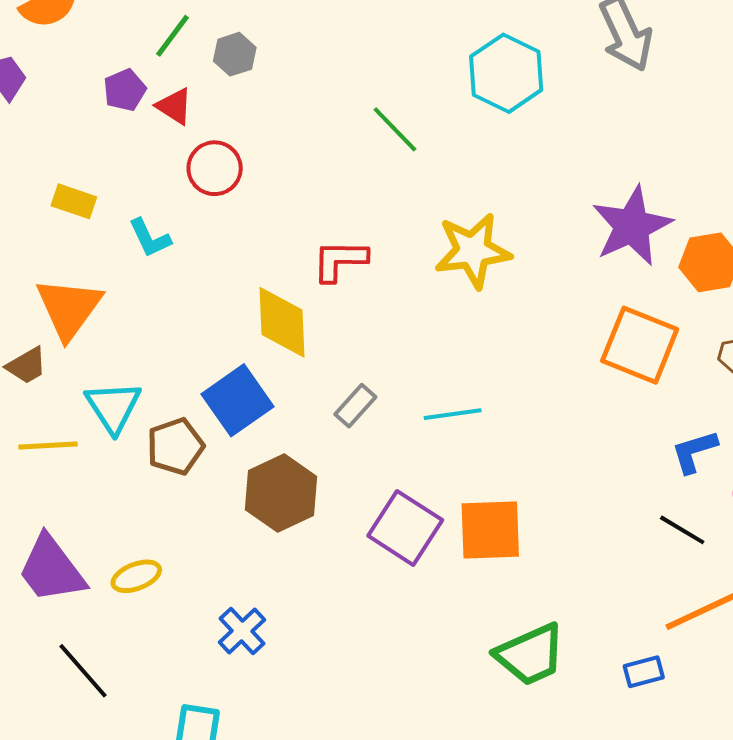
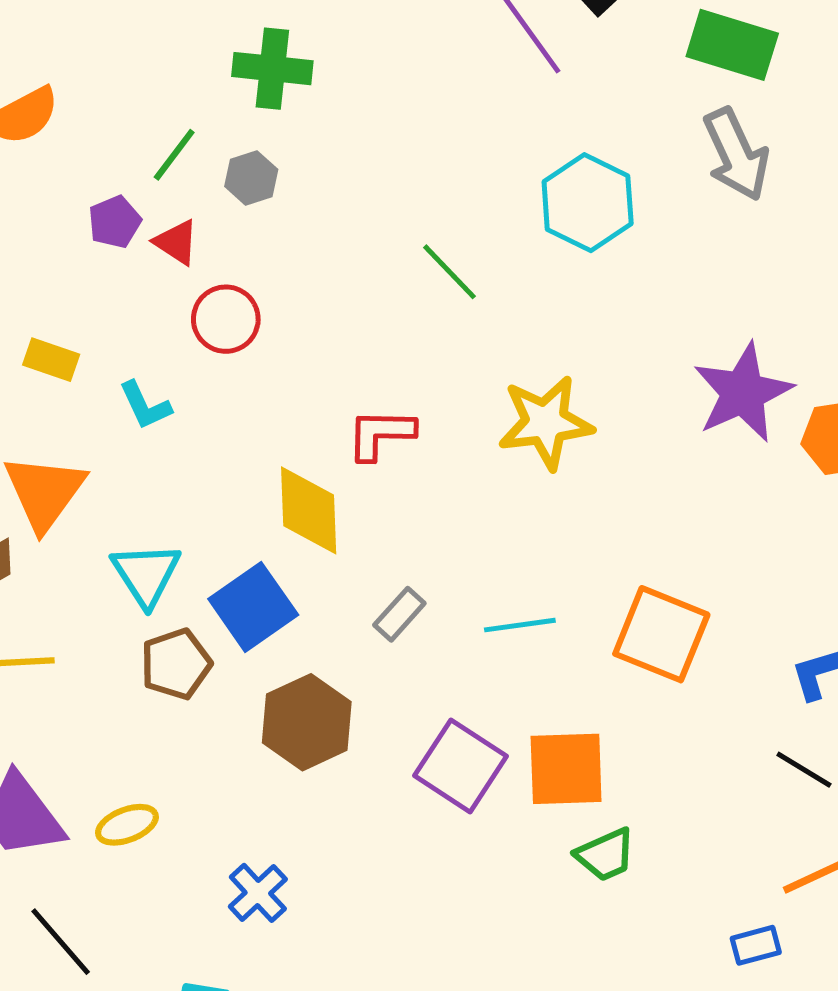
orange square: (640, 345) -> (661, 634), moved
cyan triangle: (113, 407) -> (146, 574), moved
green trapezoid: (530, 655) -> (606, 855), moved, size x0.7

